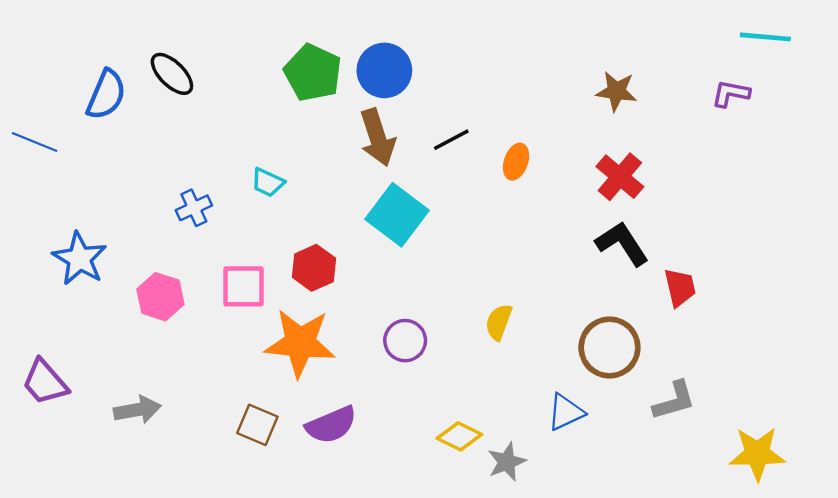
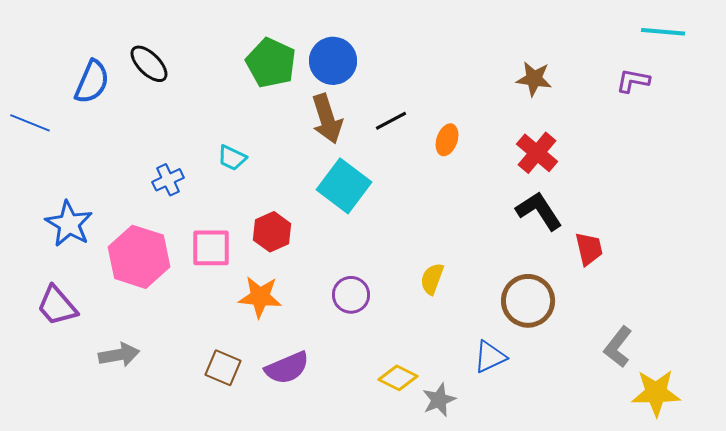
pink hexagon: (160, 297) -> (139, 257), size x1.5
orange star: (300, 343) -> (260, 297), size x0.7
purple trapezoid: (45, 382) -> (57, 306), moved
gray L-shape: (674, 401) -> (618, 347), moved, turned 144

